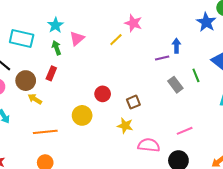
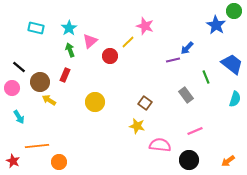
cyan rectangle: (22, 39) -> (36, 28), moved, size x0.7
blue arrow: (176, 46) -> (187, 48), turned -136
gray rectangle: (175, 85) -> (186, 95), moved
red circle: (103, 94) -> (110, 56), moved
brown square: (133, 102) -> (145, 103), turned -32
yellow circle: (82, 115) -> (95, 102), moved
orange line: (45, 132) -> (37, 146), moved

